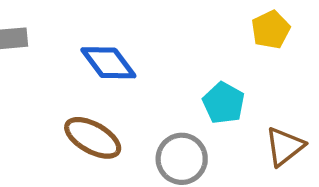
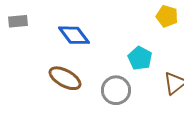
yellow pentagon: (271, 30) -> (167, 16), turned -30

